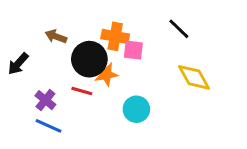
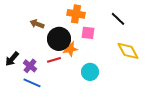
orange cross: (115, 36) -> (76, 14), moved
black arrow: (18, 64) -> (12, 59), moved
red line: (82, 91) -> (54, 60), turned -32

